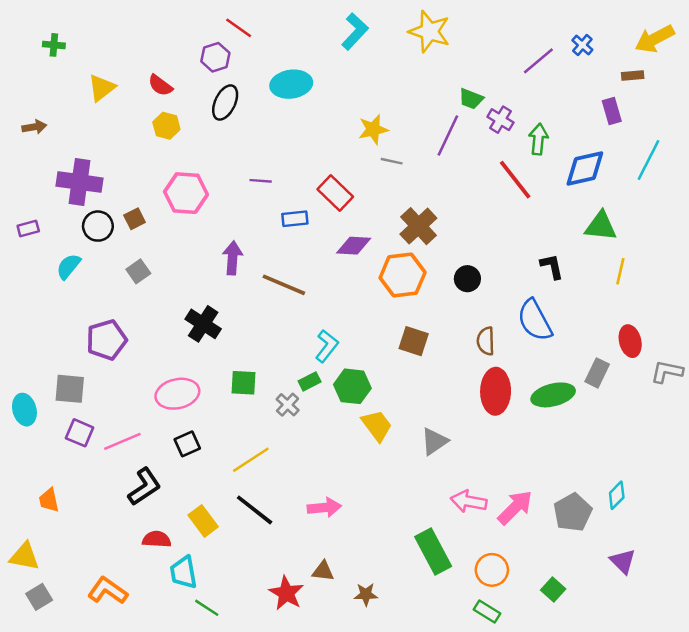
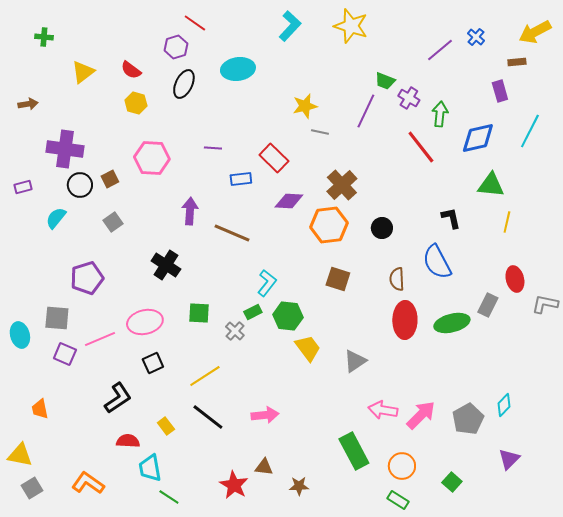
pink line: (122, 441) -> (100, 339), moved
yellow rectangle: (203, 521) -> (166, 426), size x0.7
purple triangle: (623, 561) -> (509, 459), turned 30

